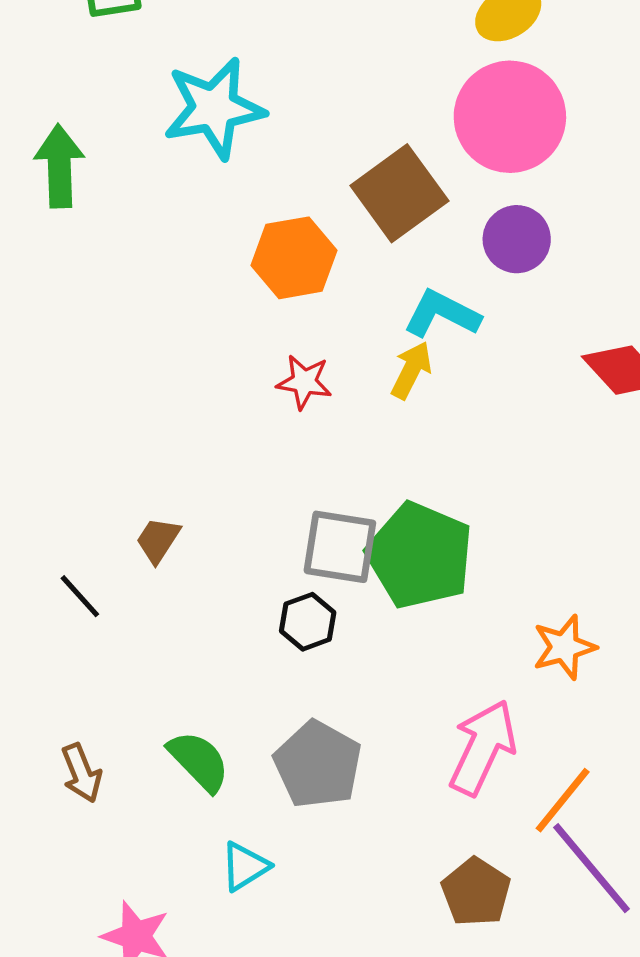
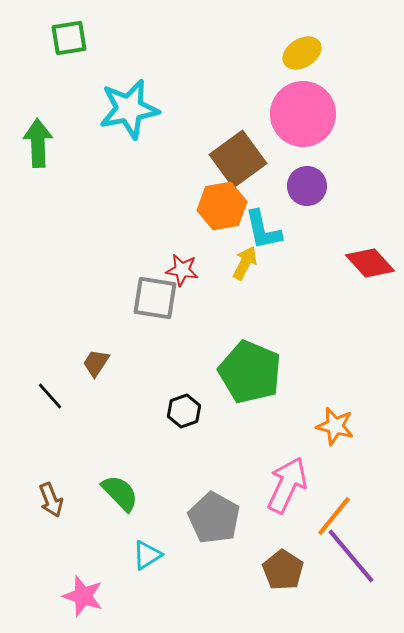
orange hexagon: (294, 258) -> (222, 206), moved
cyan L-shape: (442, 314) -> (263, 230), turned -129
gray square: (340, 547) -> (155, 298), moved
orange star: (564, 647) -> (335, 426), turned 30
gray pentagon: (318, 764) -> (214, 518), moved

